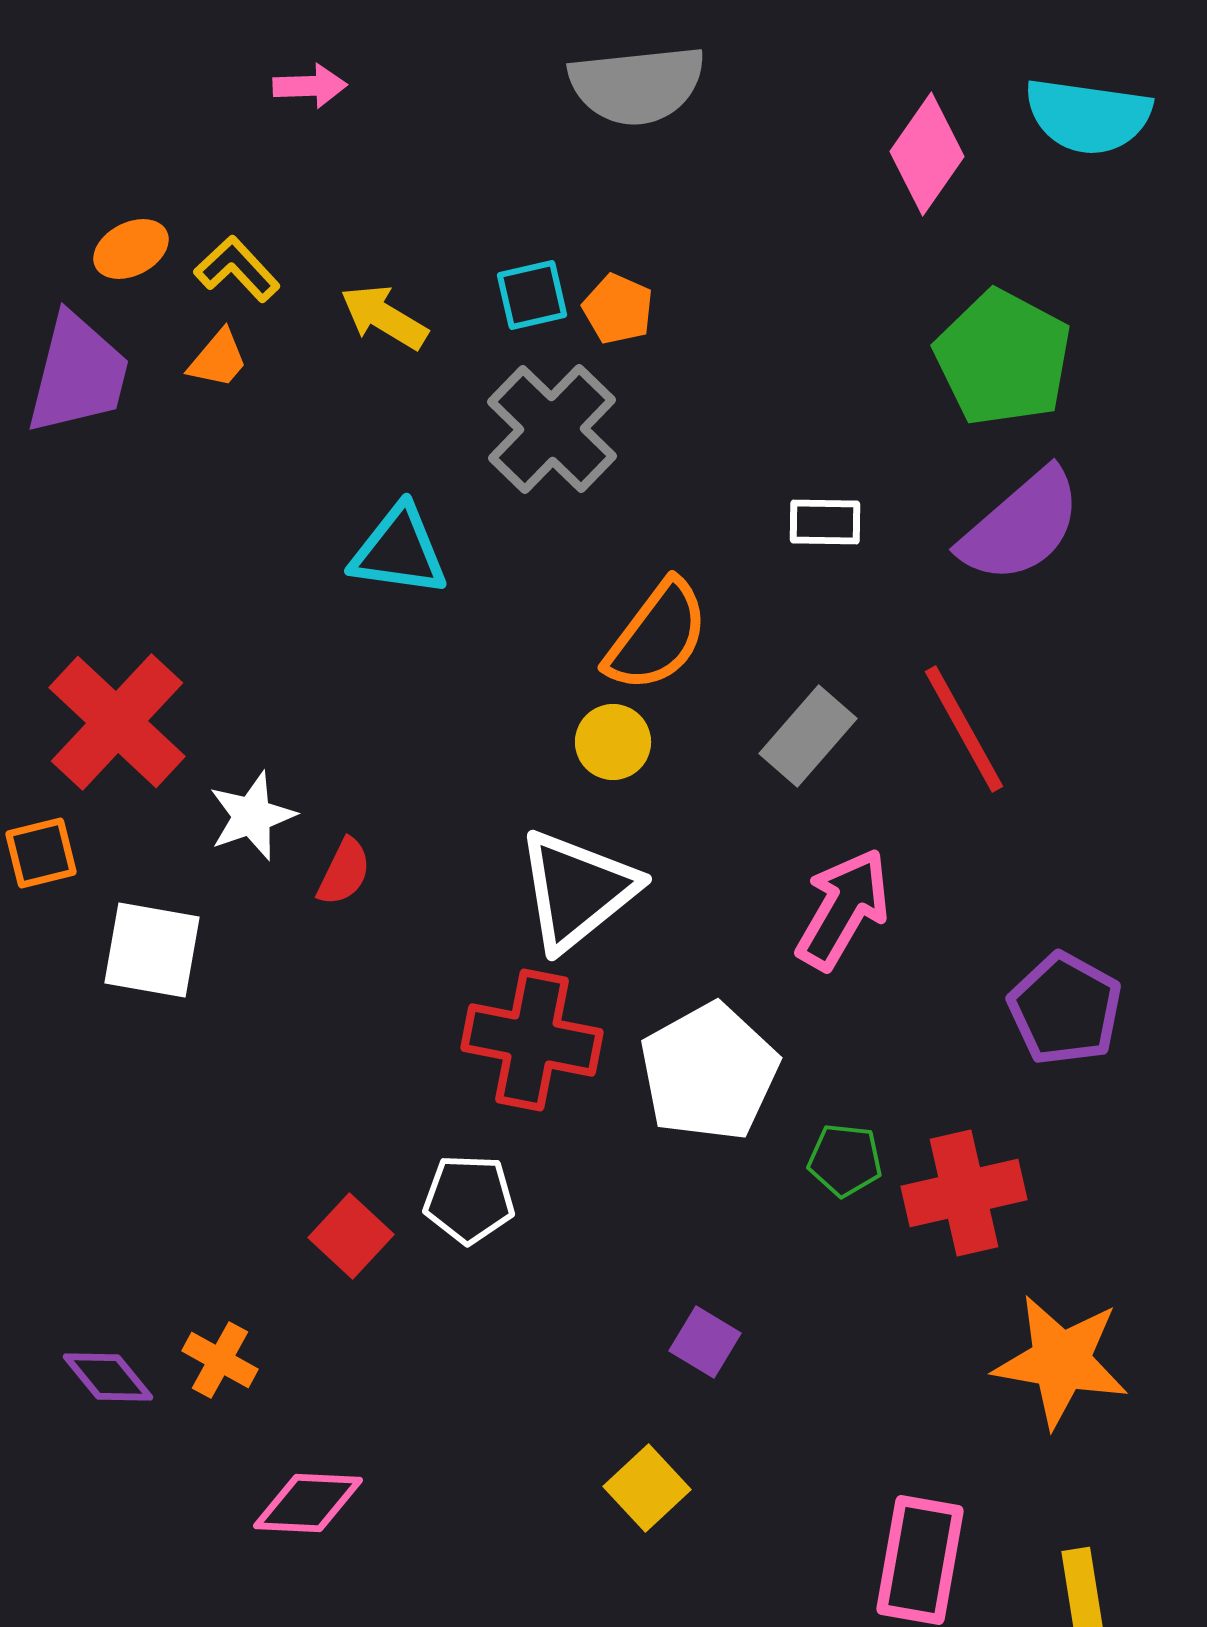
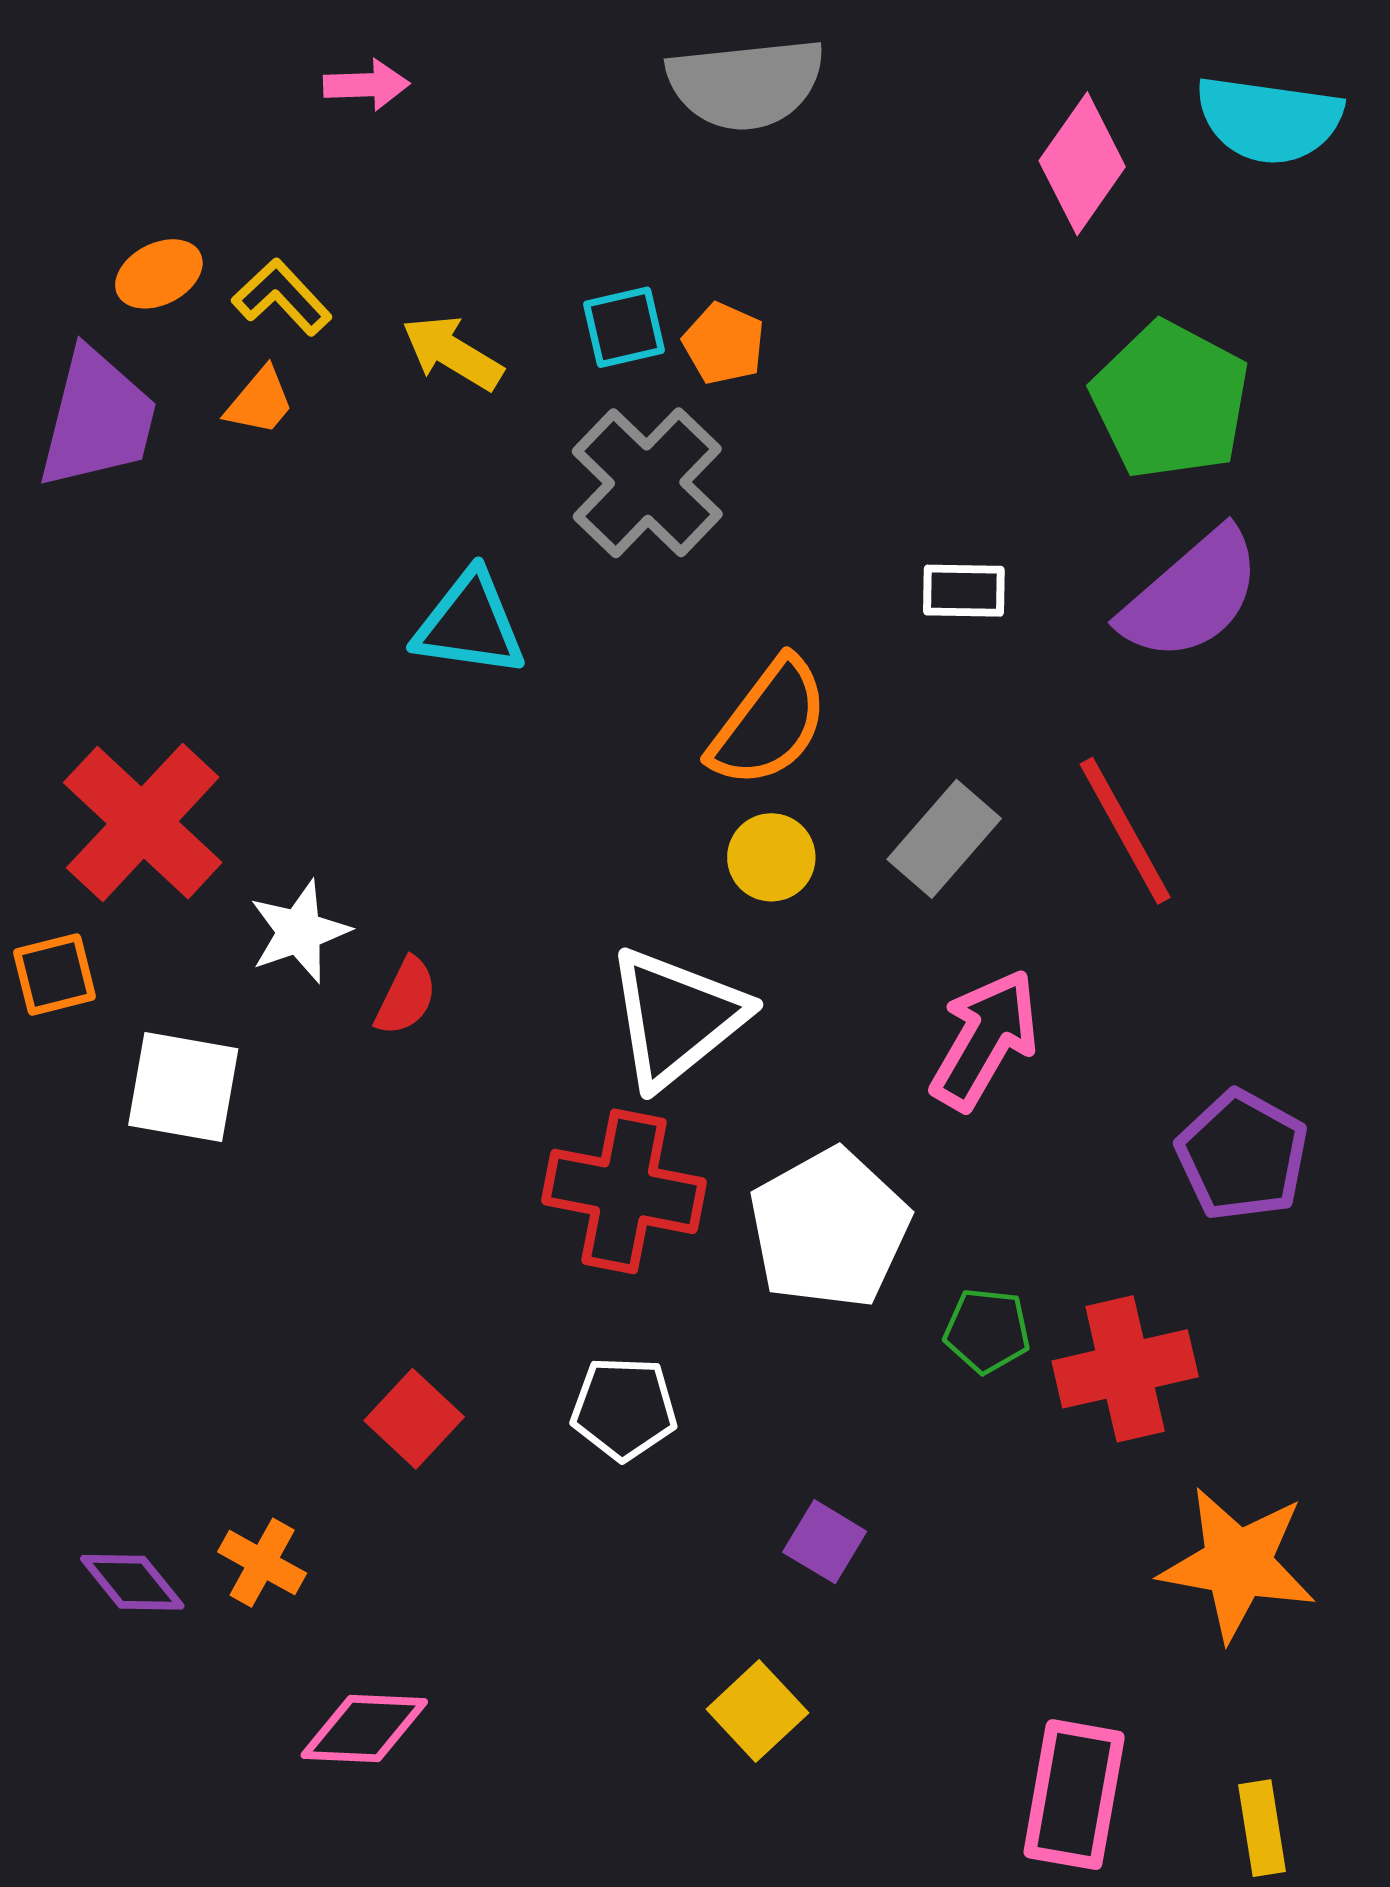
yellow circle: (613, 742) -> (771, 857), moved
white pentagon: (469, 1199) -> (624, 1408), moved

